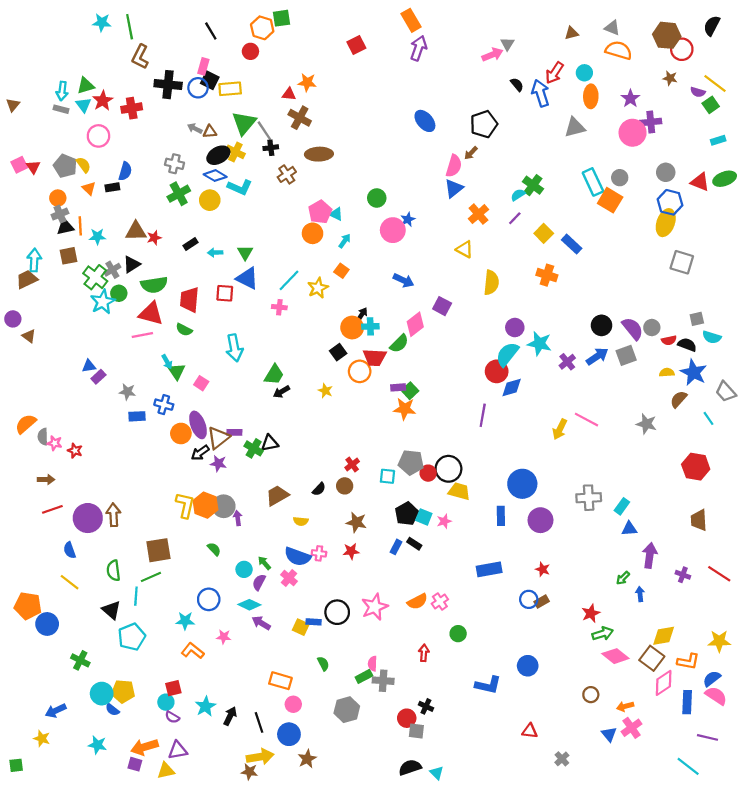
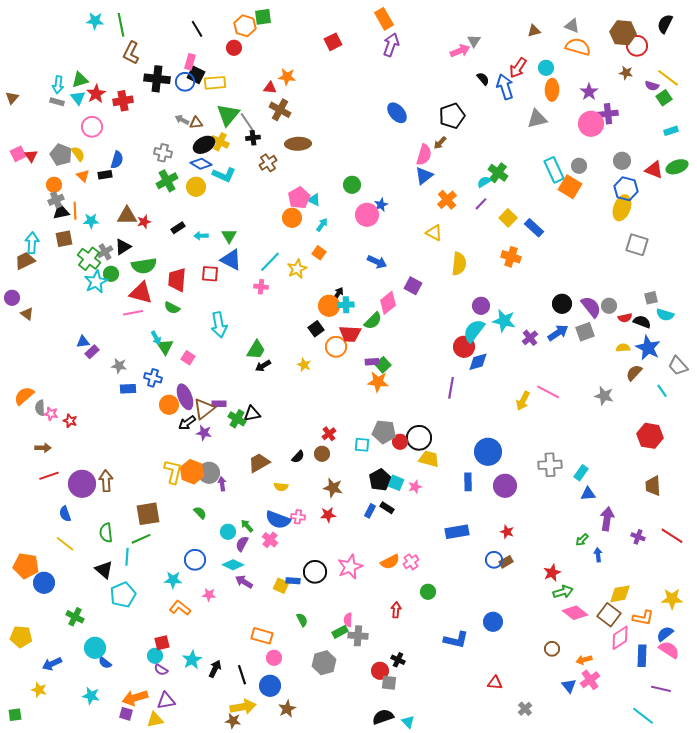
yellow pentagon: (123, 691) -> (21, 637), moved

